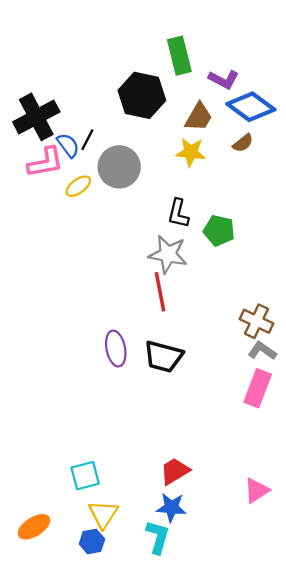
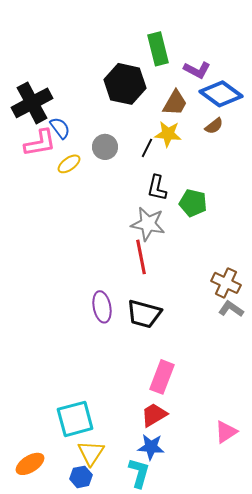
black line: (87, 140) -> (147, 148), moved
gray circle: (119, 167) -> (105, 147), size x0.7
pink rectangle: (258, 388) -> (162, 377), moved
cyan square: (85, 476) -> (75, 419), size x1.4

